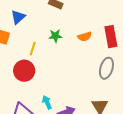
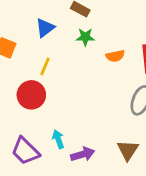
blue triangle: (18, 17) -> (45, 28), moved
green star: (55, 36) -> (85, 37), moved

